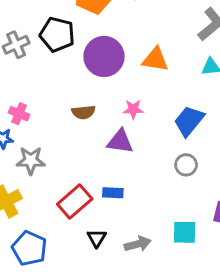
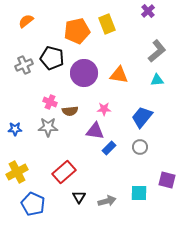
pink cross: (19, 114) -> (50, 102), moved
gray star: (31, 161) -> (48, 127), moved
blue rectangle: (113, 193) -> (109, 148), moved, turned -48

